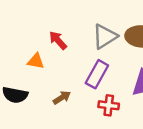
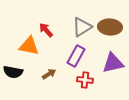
orange triangle: (36, 61) -> (29, 46), size x1.5

